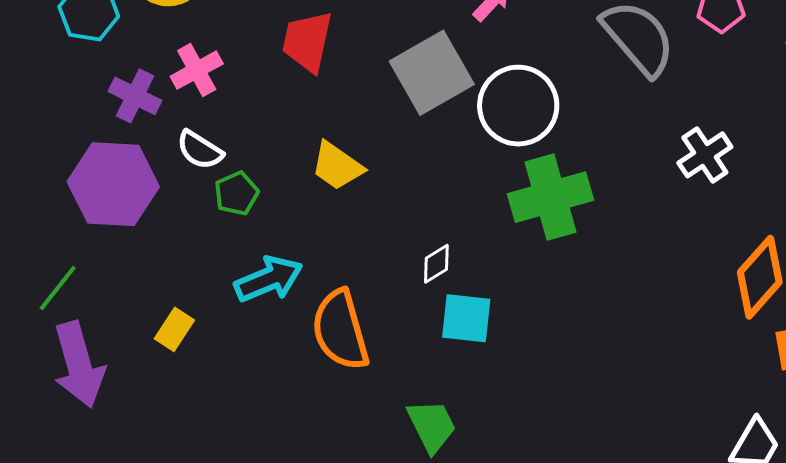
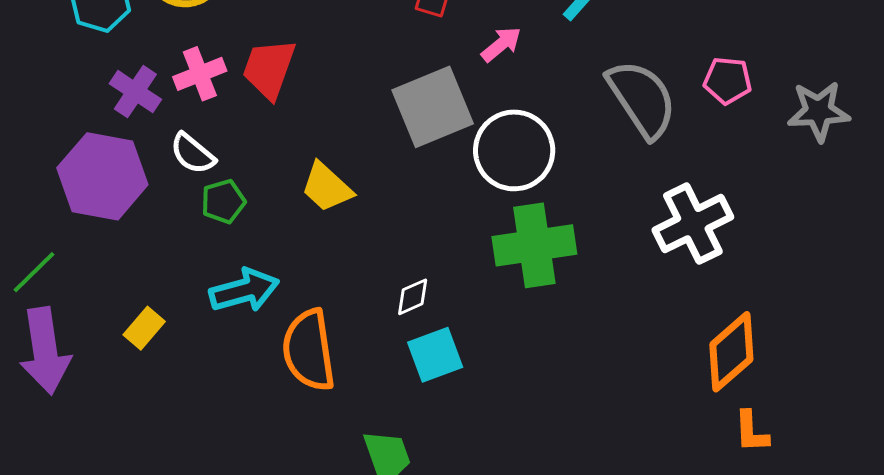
red trapezoid: (307, 41) -> (269, 69), moved
white cross: (705, 155) -> (693, 224), size x1.4
cyan square: (466, 318) -> (435, 355), turned -34

